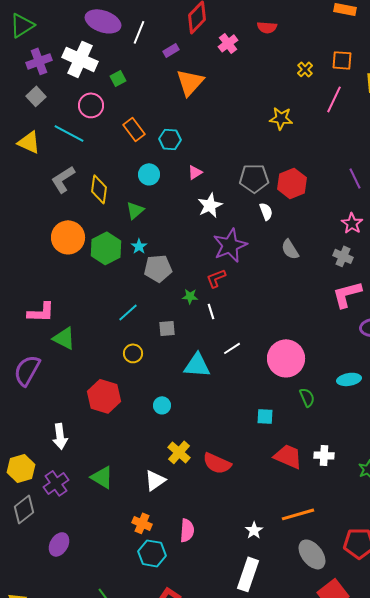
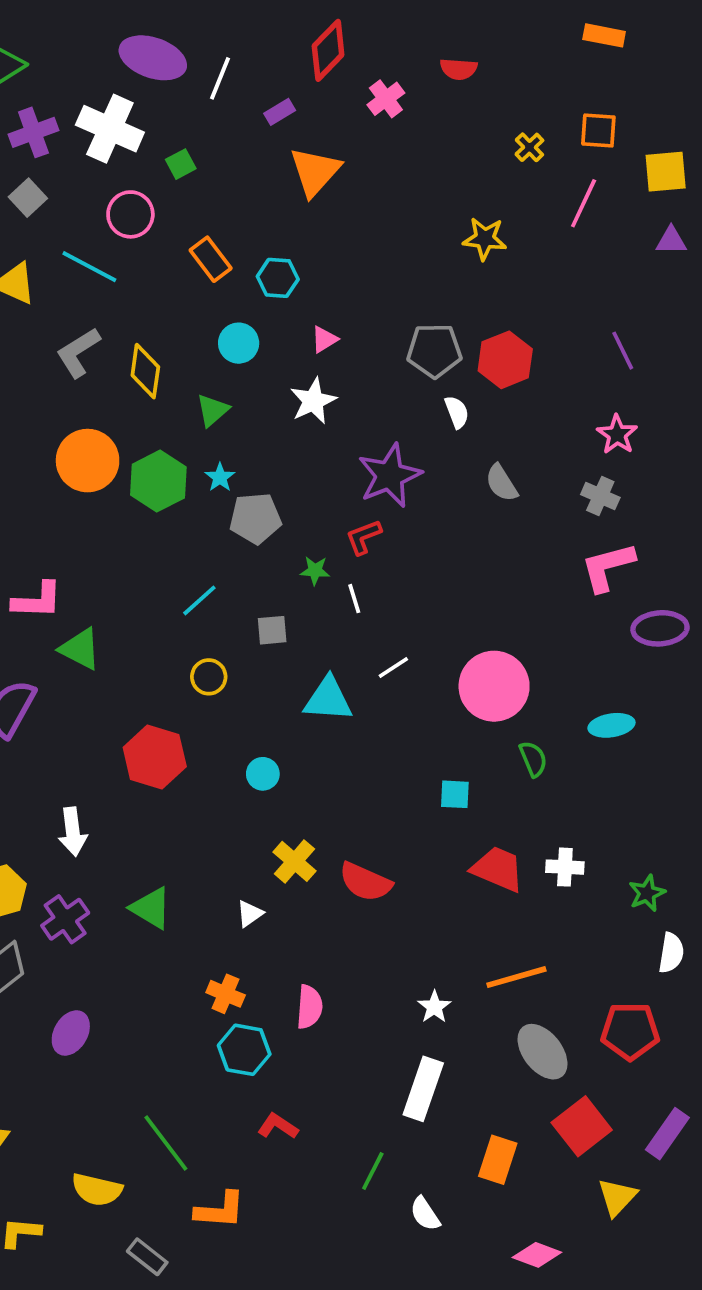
white star: (210, 205) -> (313, 401), moved
white triangle: (155, 480) -> (250, 914), size x0.7

